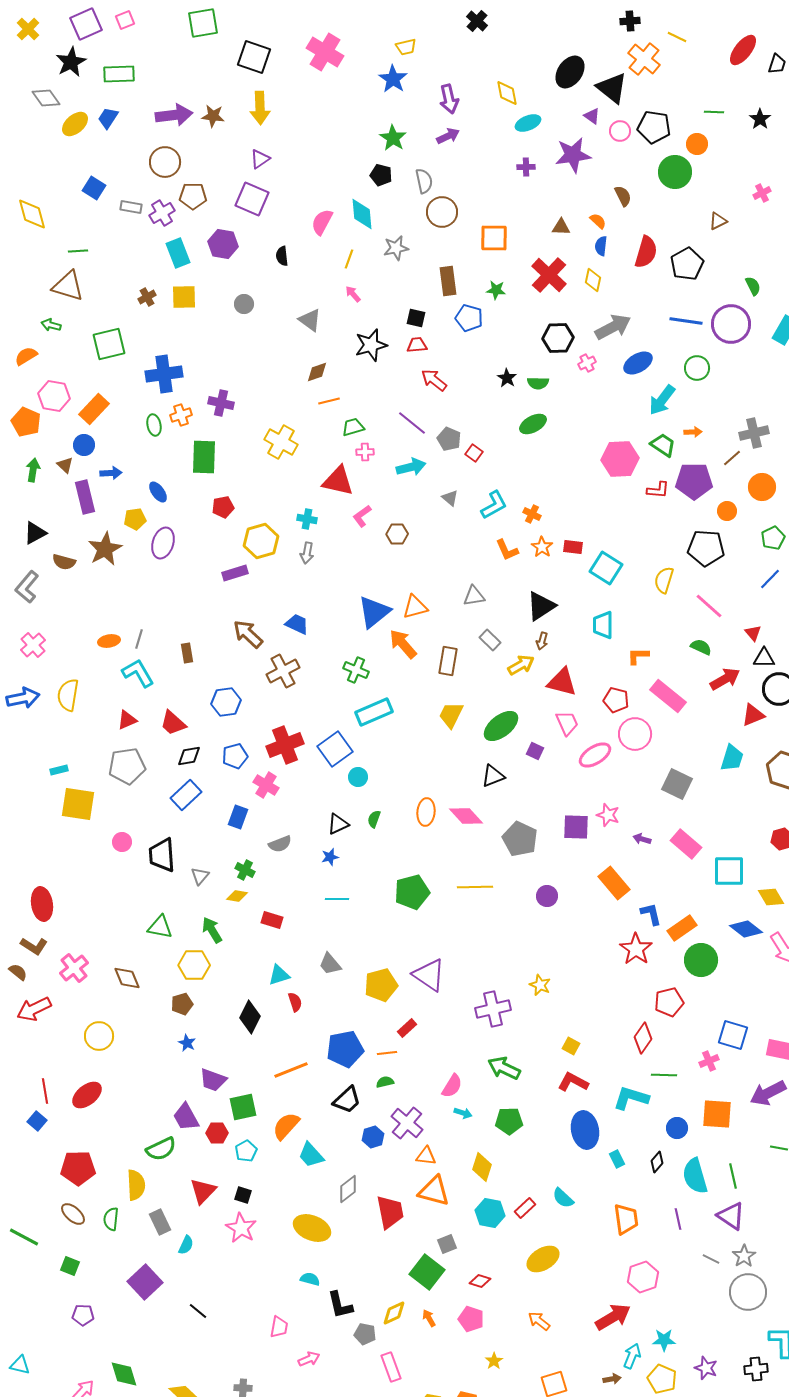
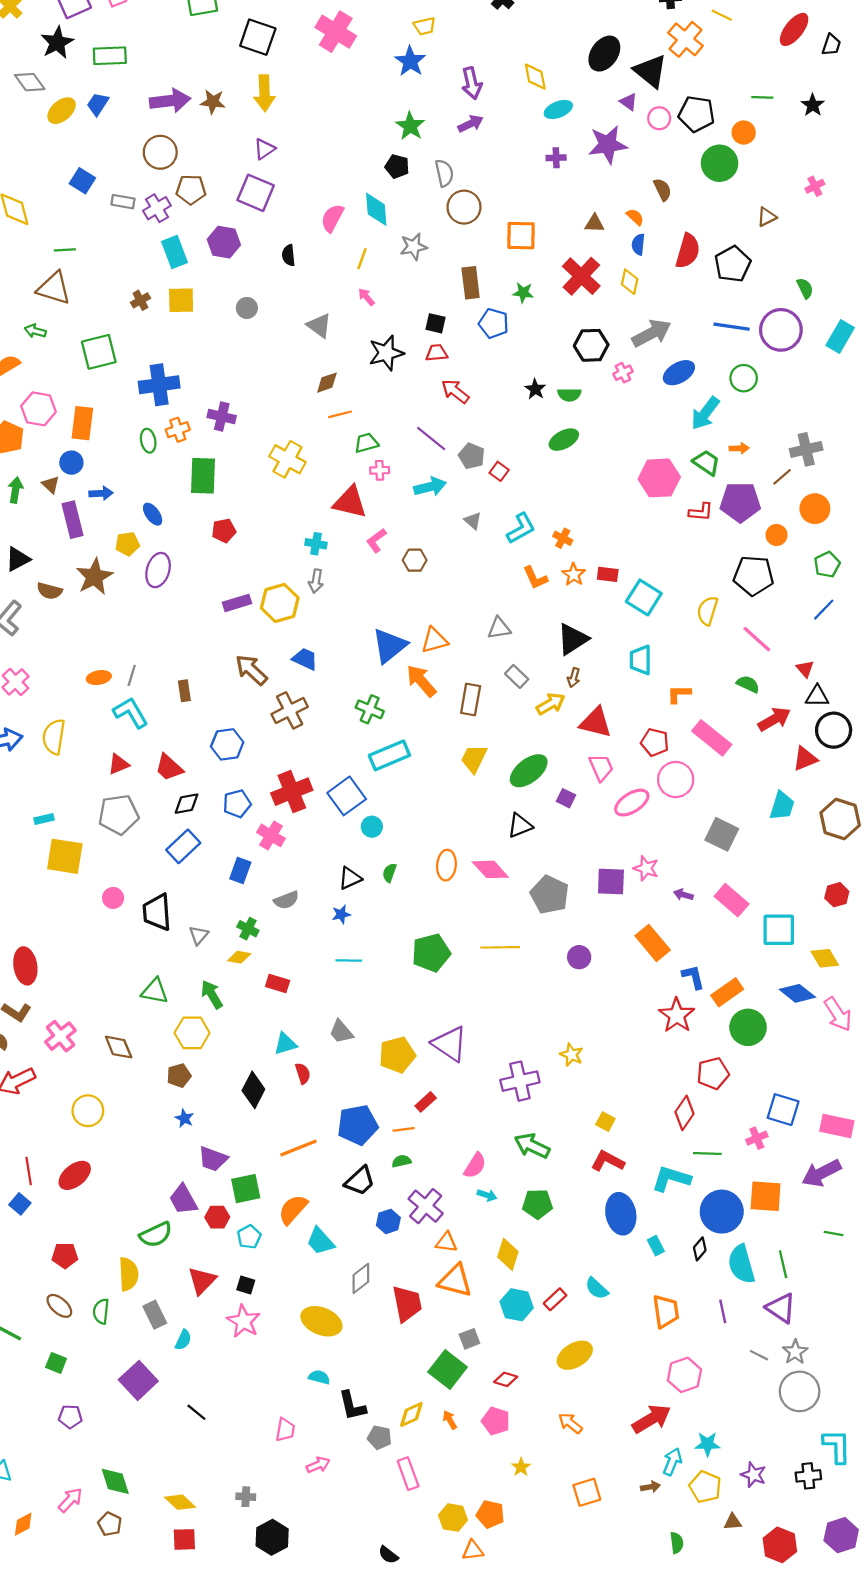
orange rectangle: (94, 409) -> (82, 423), turned -36
yellow hexagon: (261, 541) -> (280, 603), moved
blue circle: (677, 1128) -> (722, 1212), size x1.8
red pentagon: (78, 1168) -> (65, 1255), size x0.7

